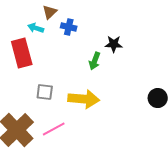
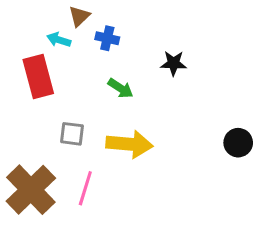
green arrow: (95, 61) -> (121, 88), moved, turned -78
pink line: (54, 129) -> (85, 188), turned -45

